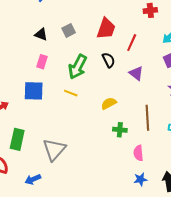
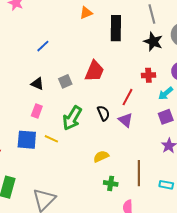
red cross: (150, 10) -> (148, 75), moved
red trapezoid: (106, 29) -> (94, 71), moved
purple triangle: (136, 73) -> (126, 120), moved
yellow line: (71, 93) -> (51, 139), moved

